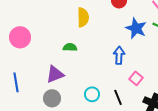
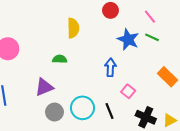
cyan circle: (92, 94) -> (82, 108), size x1.5
gray circle: (52, 98) -> (54, 112), moved

